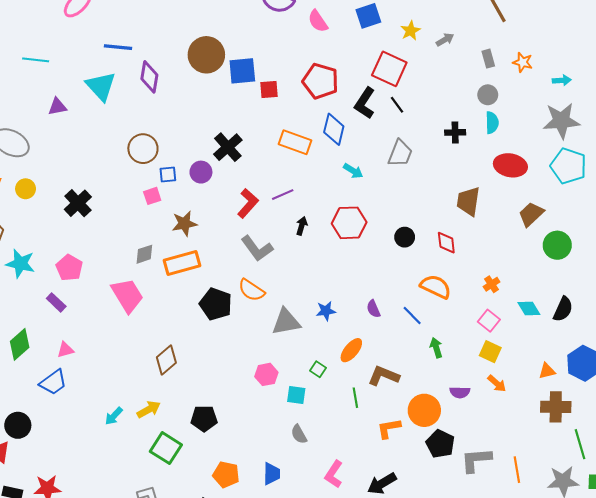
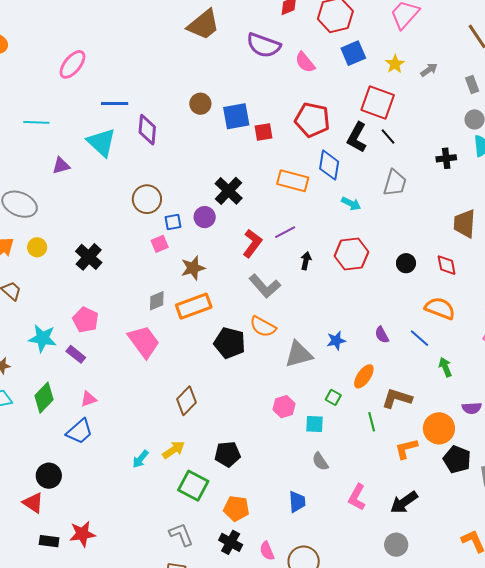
brown circle: (206, 55) -> (200, 104), size x0.6
cyan star: (20, 264) -> (43, 338), moved
orange pentagon: (226, 475) -> (236, 508), moved

